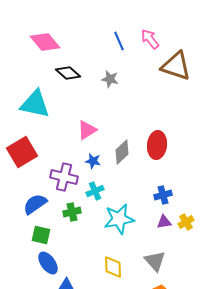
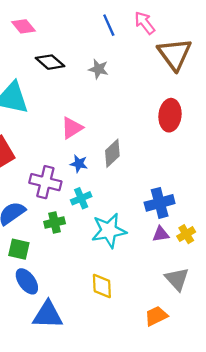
pink diamond: (45, 42) -> (23, 26), size x0.7
brown triangle: (176, 66) -> (175, 54), turned 36
red ellipse: (157, 145) -> (170, 115), moved
blue cross: (163, 195) -> (160, 203), size x1.4
gray triangle: (155, 261) -> (177, 279), moved

